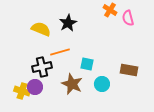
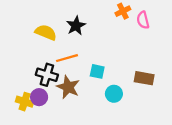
orange cross: (110, 10) -> (123, 11), turned 32
black cross: (42, 67) -> (47, 75), turned 30
brown star: (72, 84) -> (68, 87), moved

